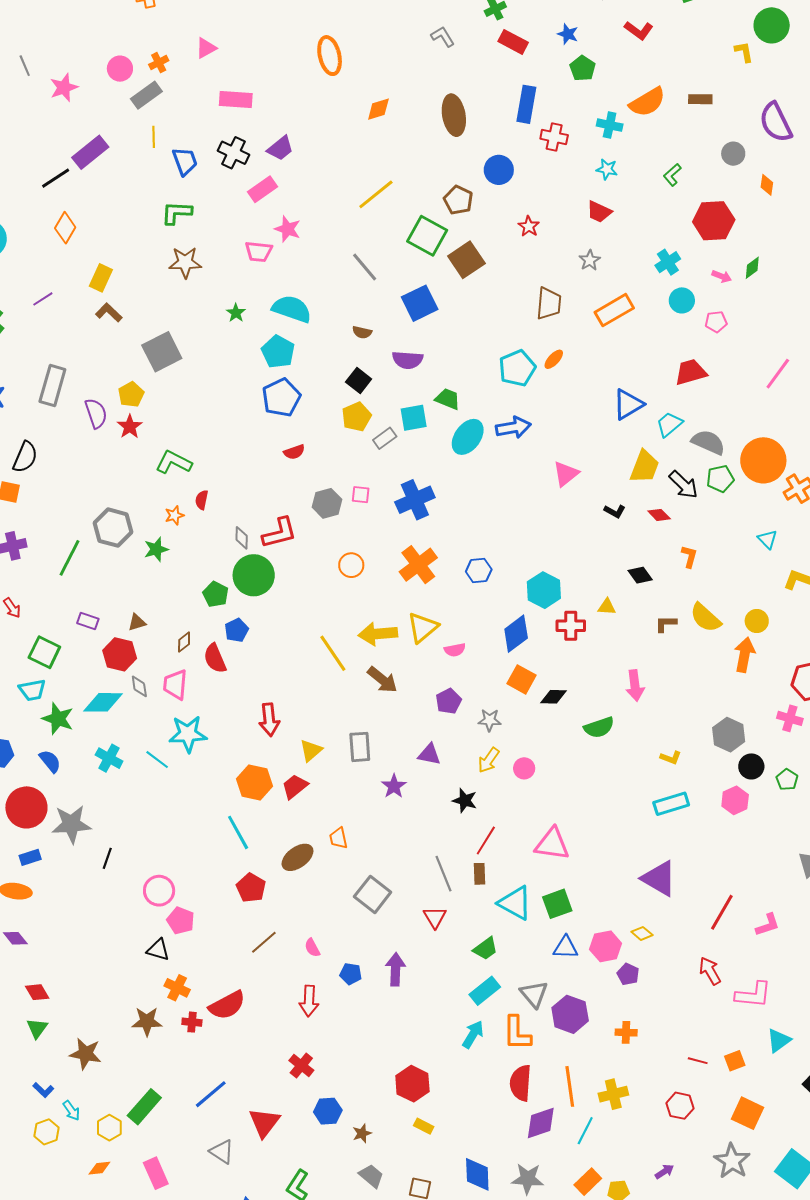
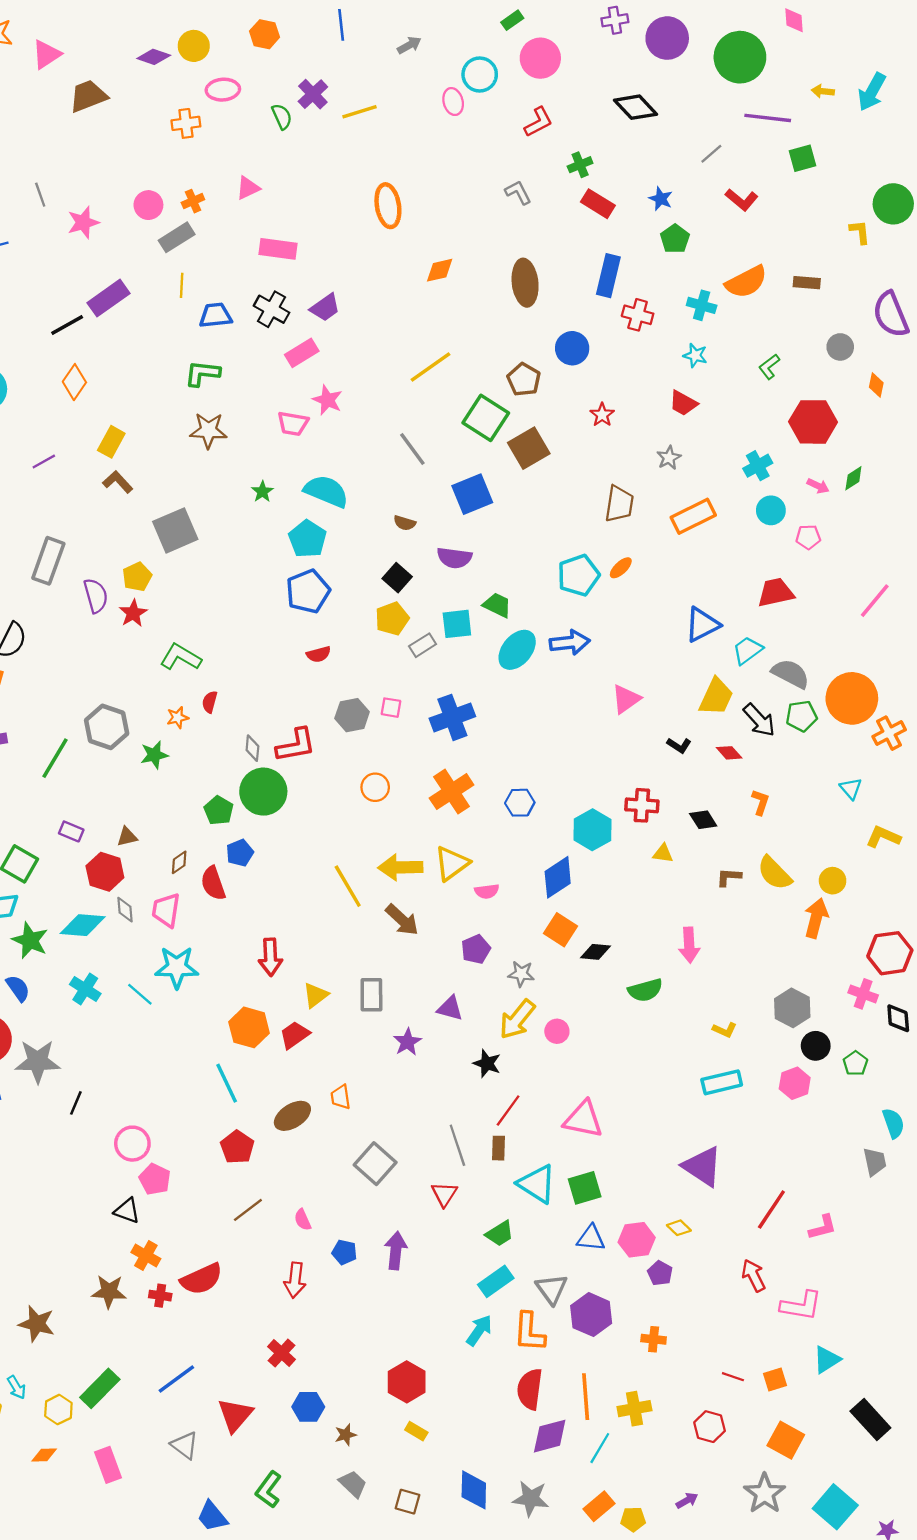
blue trapezoid: (185, 161) -> (216, 315), turned -80
red cross: (571, 626) -> (642, 805), moved
yellow arrow: (489, 760) -> (517, 1019), size x1.4

